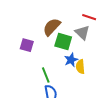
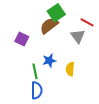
green square: (63, 42) -> (56, 13), moved, turned 30
blue star: (71, 60) -> (49, 61), moved

